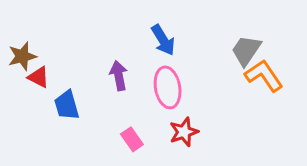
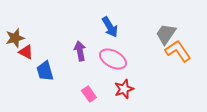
pink ellipse: (168, 87) -> (113, 59), turned -52

